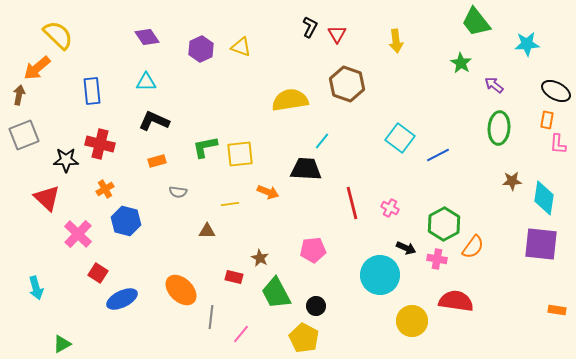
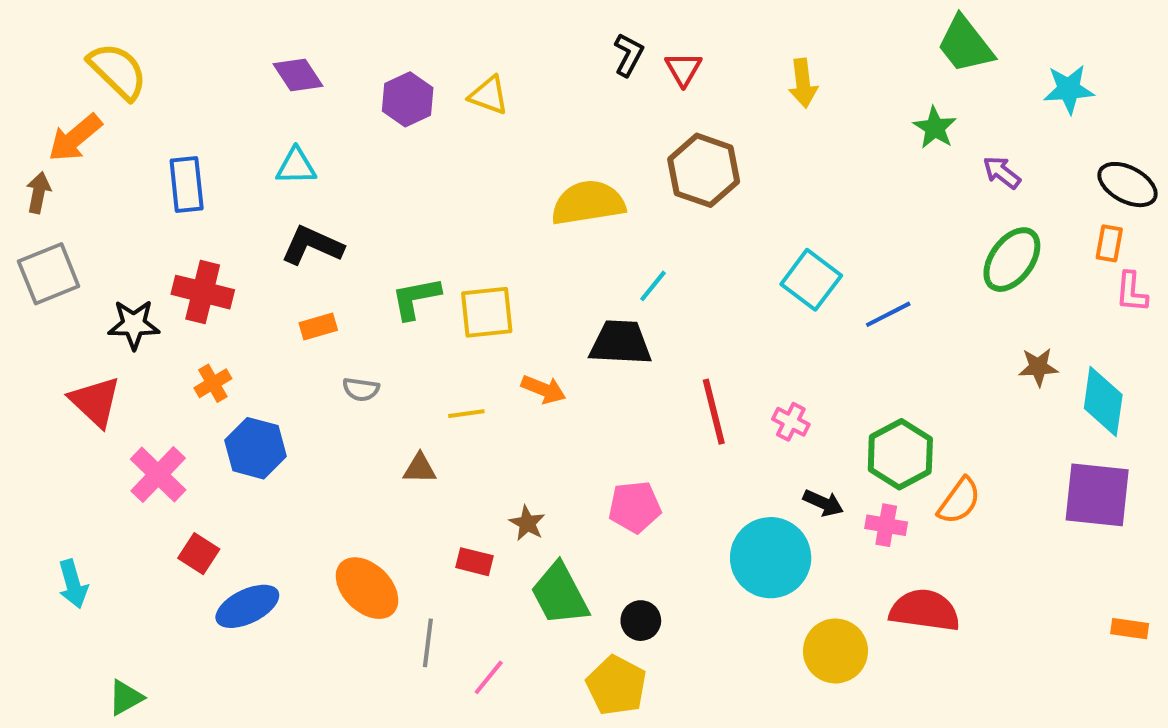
green ellipse: (499, 128) -> (1012, 260), turned 32

